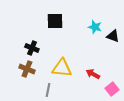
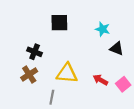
black triangle: (113, 36) -> (117, 49), moved
brown cross: (27, 69) -> (29, 74), turned 35
pink square: (112, 89) -> (123, 84), moved

